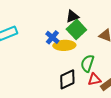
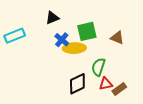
black triangle: (72, 16) -> (52, 18), moved
green square: (76, 29) -> (87, 31), turned 30

